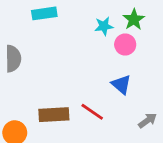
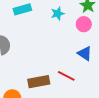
cyan star: (104, 26) -> (58, 13), moved

